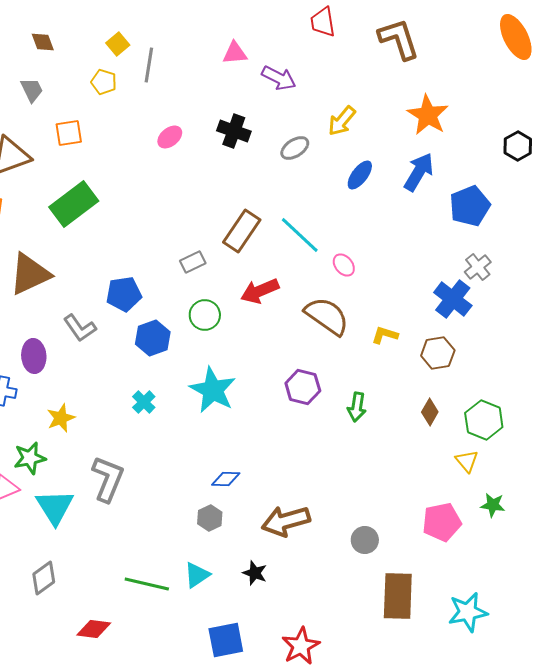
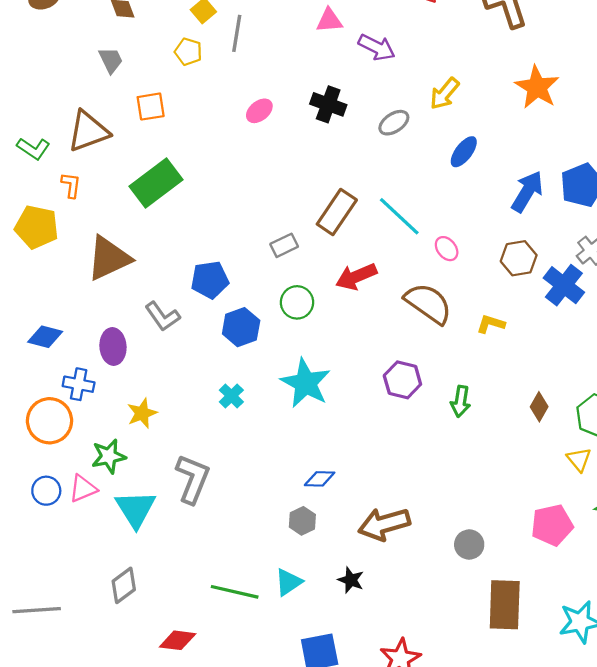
blue arrow: (419, 172) -> (527, 192), moved
brown hexagon: (438, 353) -> (519, 258), moved

